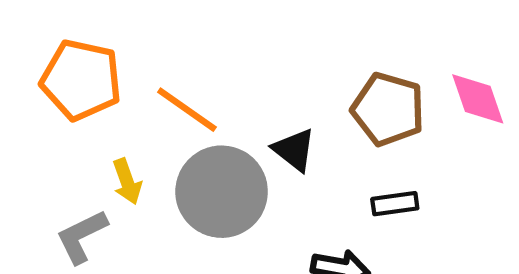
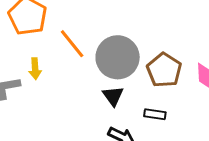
black triangle: (294, 150) -> (113, 96), moved
gray circle: (222, 192) -> (118, 57), moved

